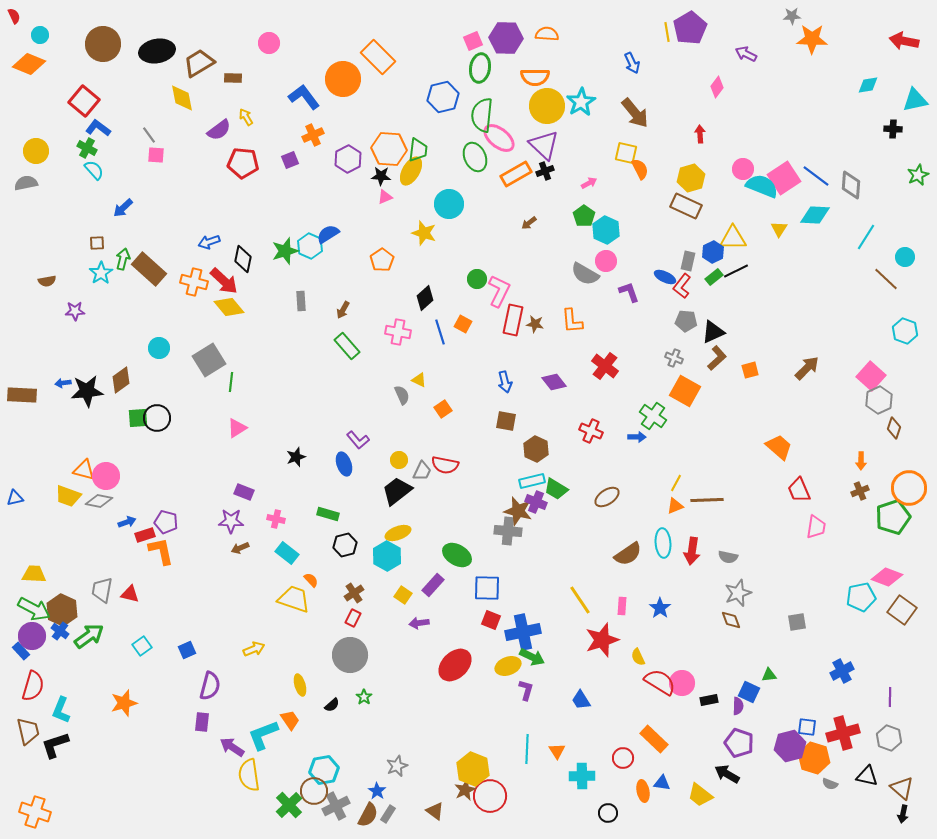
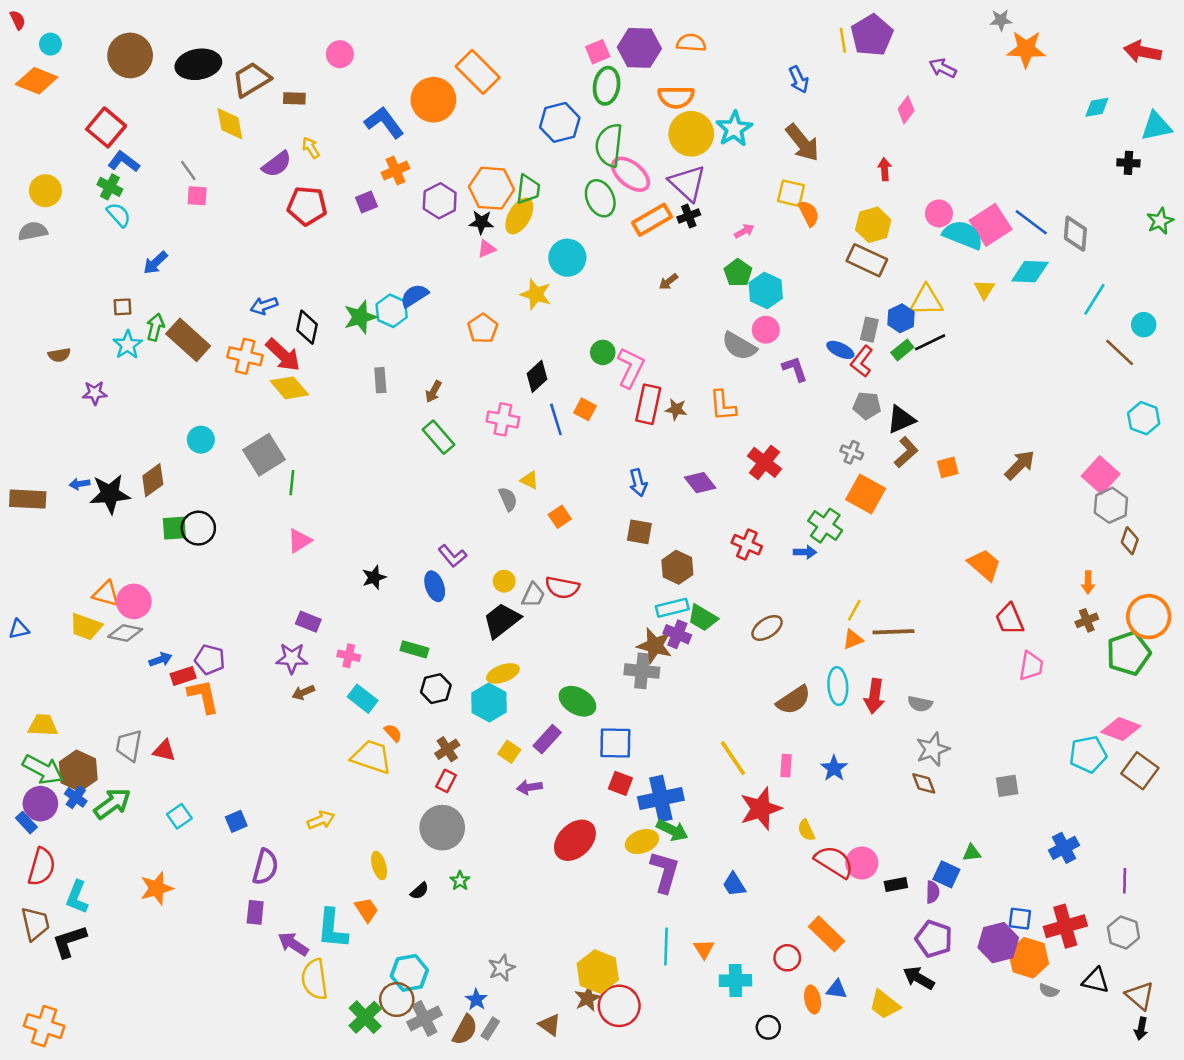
purple L-shape: (526, 690) -> (665, 872), size x1.6
cyan L-shape: (263, 735) -> (332, 929), turned -64

